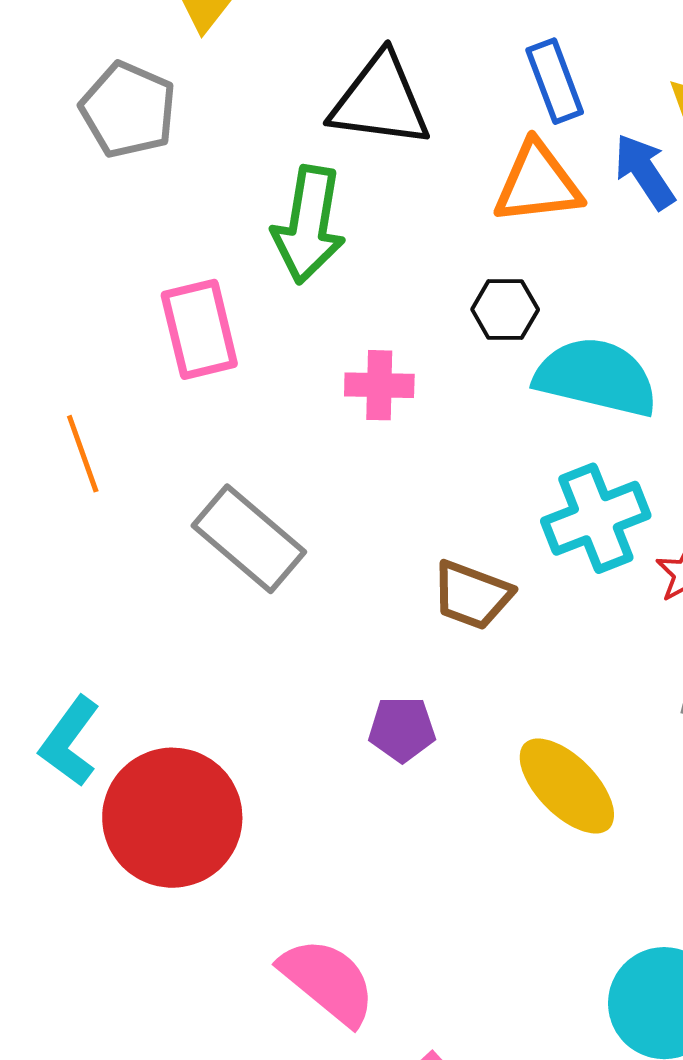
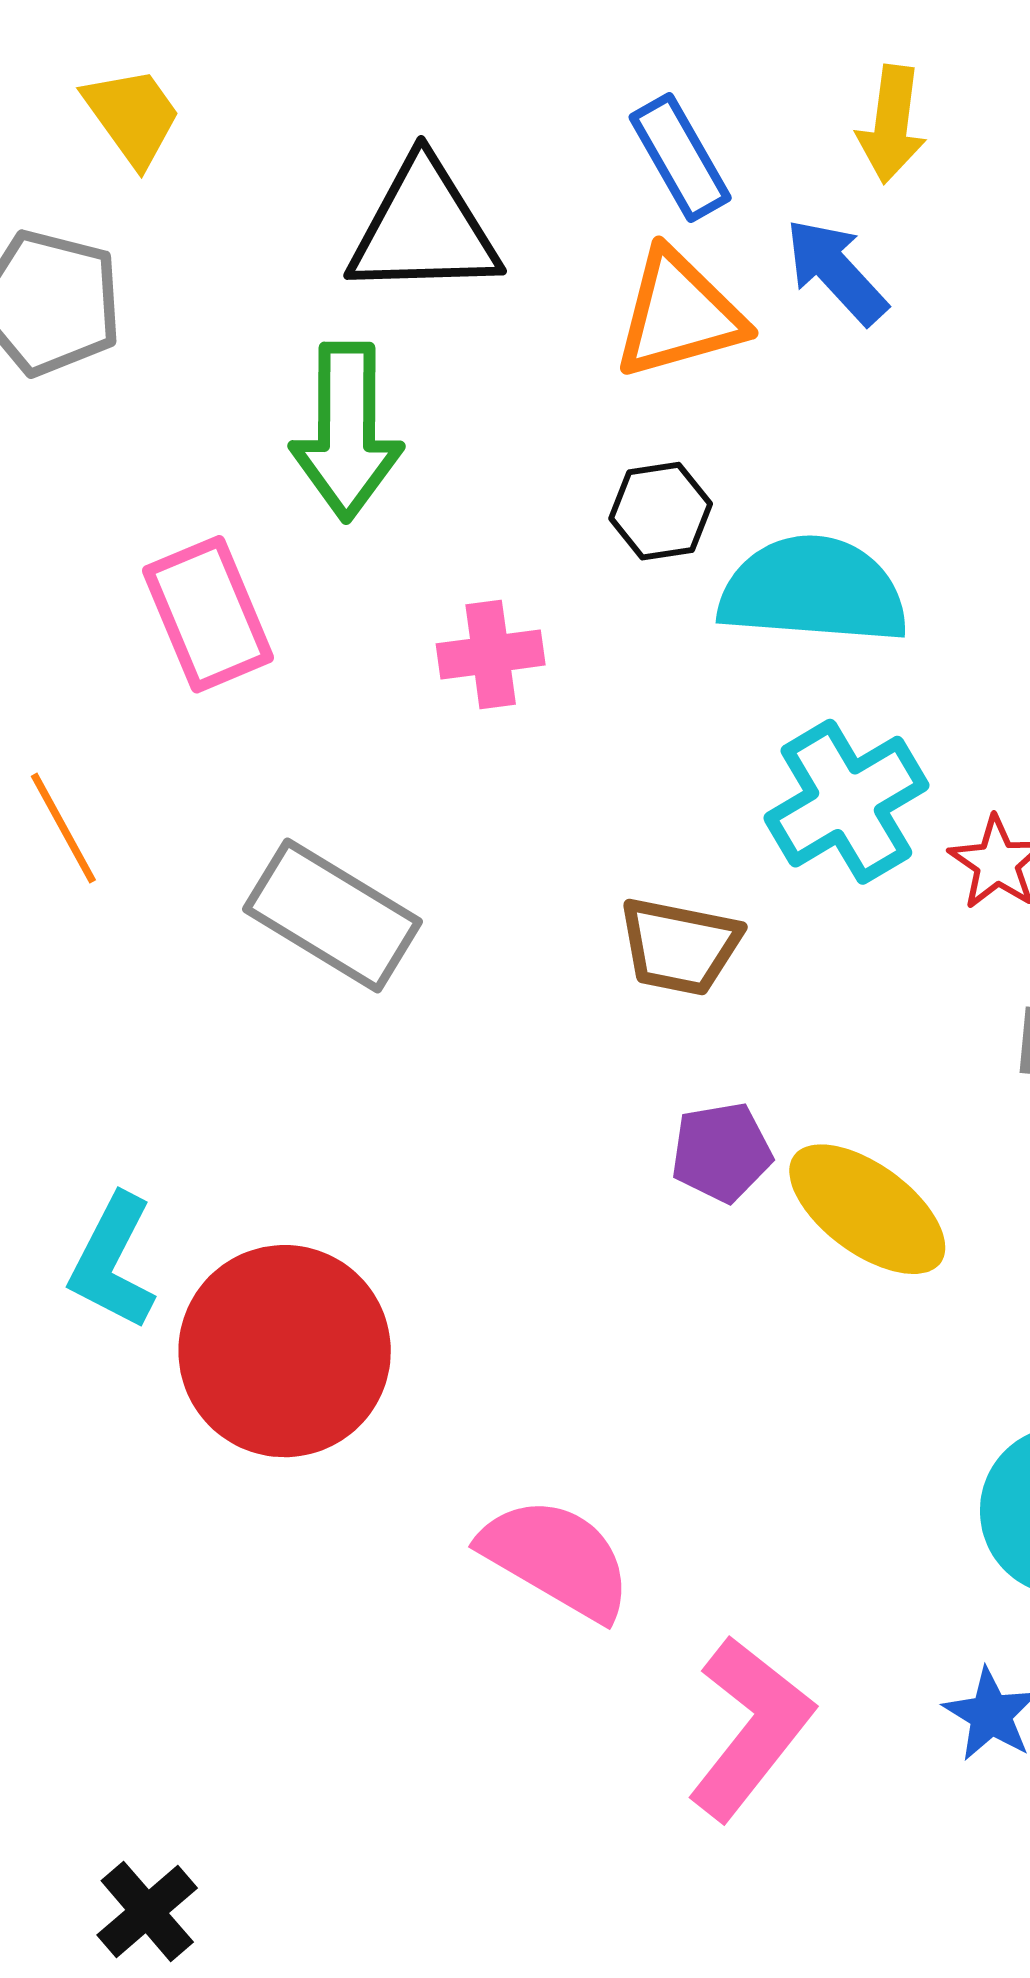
purple pentagon: (402, 729) -> (722, 1152), moved

